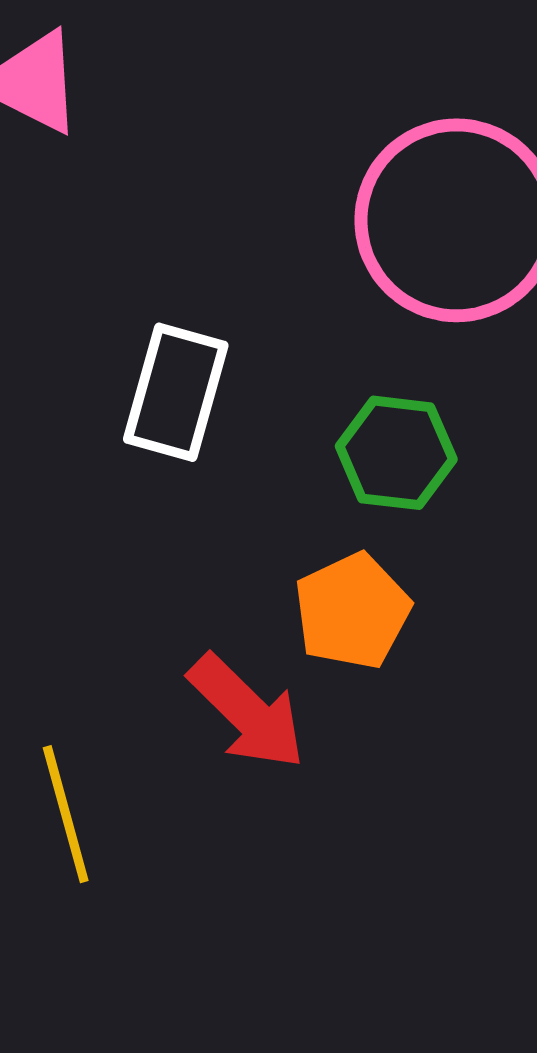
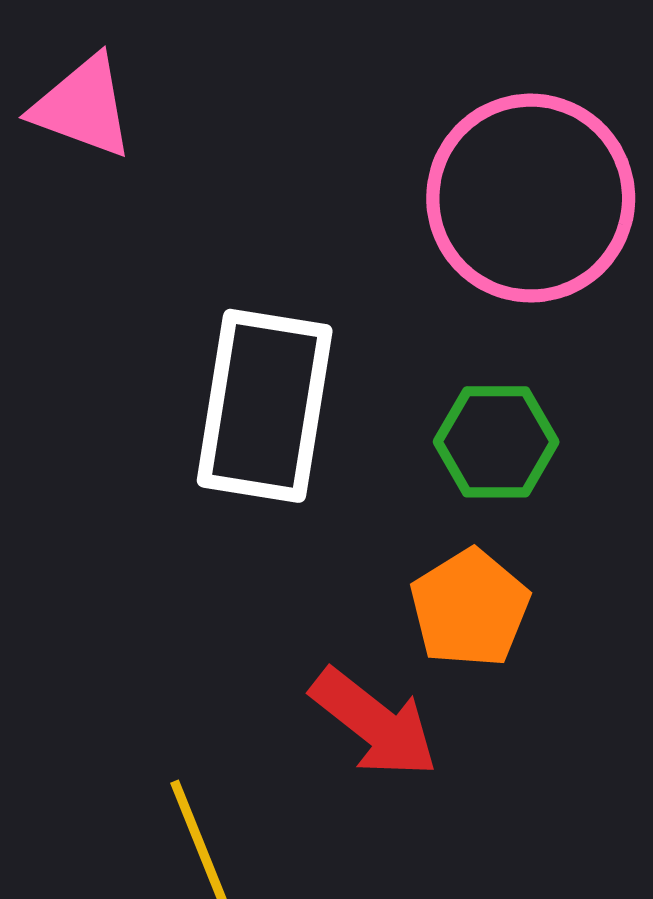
white rectangle: (176, 392) -> (265, 406), size x1.4

